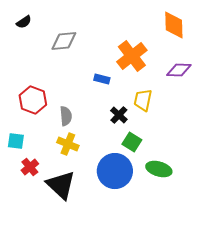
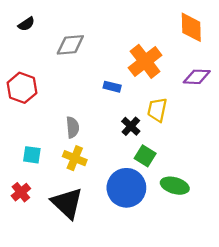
red hexagon: (33, 100) -> (22, 88), moved
cyan square: (16, 141) -> (32, 155), moved
red cross: (30, 167) -> (21, 192), moved

